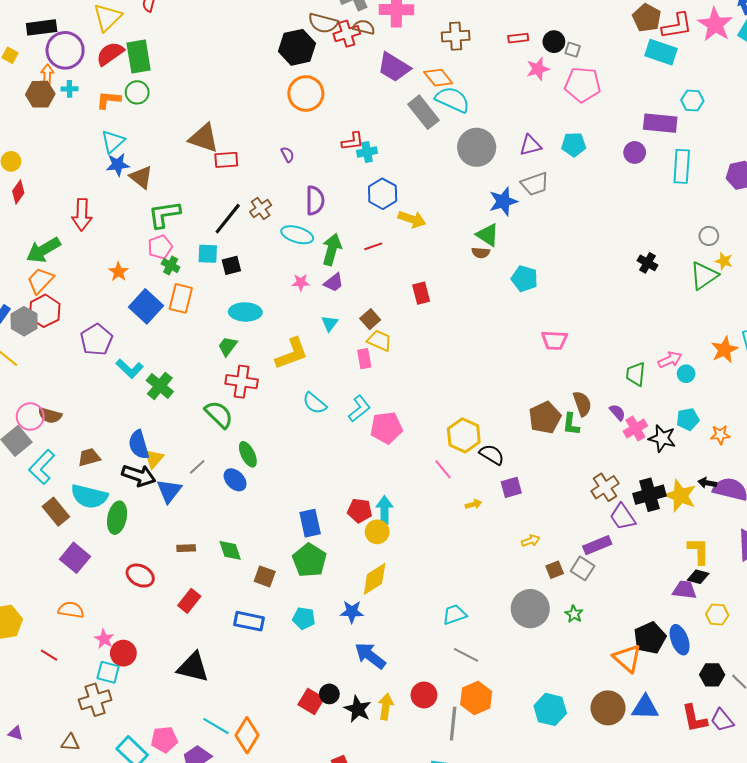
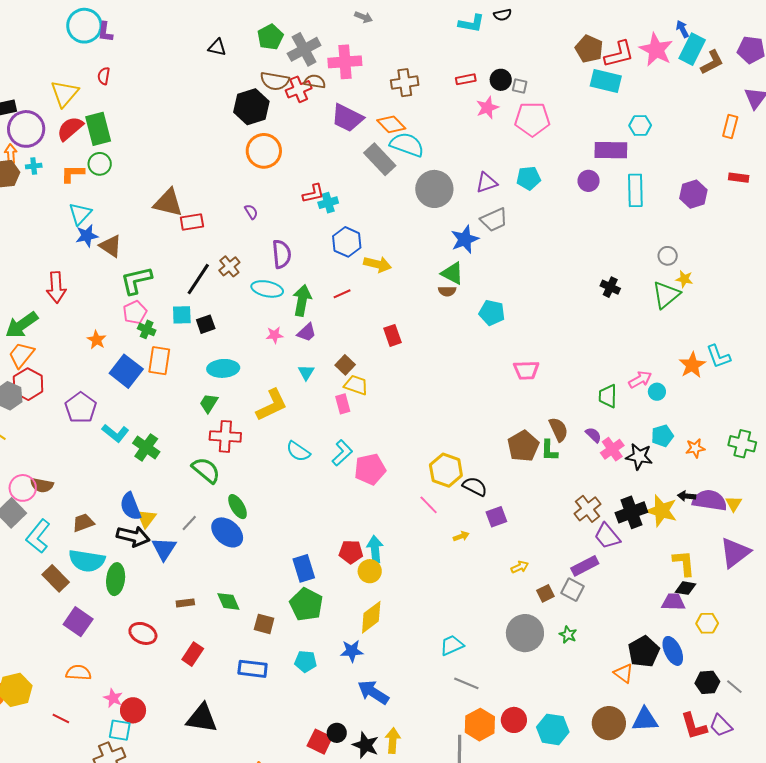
blue ellipse: (235, 480) -> (227, 532), size x1.4
orange triangle: (627, 658) -> (623, 673), size x0.7
red circle: (424, 695) -> (514, 720), moved

